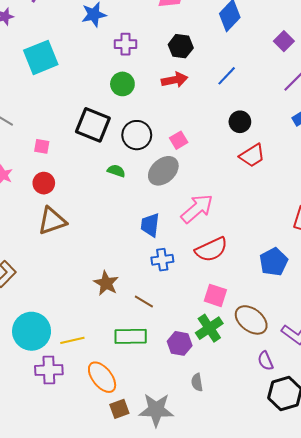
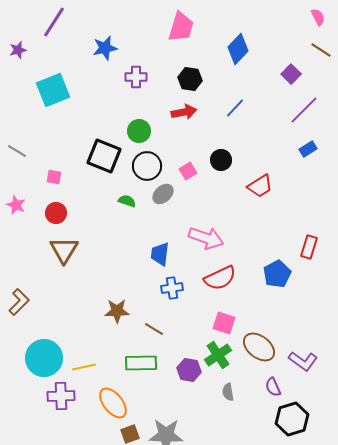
green circle: (122, 84) -> (139, 131), moved
black circle: (240, 122) -> (221, 160), moved
gray ellipse: (163, 171) -> (163, 194), moved, size x0.7
pink arrow: (197, 209) -> (206, 238), turned 60
brown triangle: (52, 221) -> (64, 250), turned -40
blue pentagon: (274, 262) -> (277, 274), moved
brown star: (106, 283) -> (117, 311), turned -30
gray semicircle: (197, 382) -> (228, 392), moved

